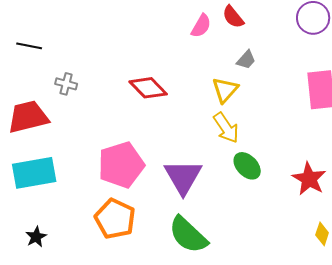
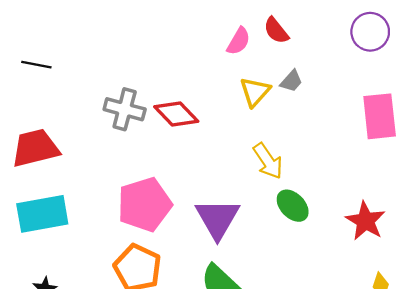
gray cross: (66, 84) -> (125, 109), moved, size x1.6
yellow triangle: (225, 90) -> (255, 92), moved

